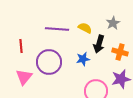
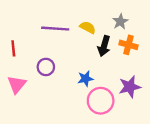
orange cross: (120, 52) -> (128, 45), moved
blue star: (83, 59) -> (85, 79), moved
purple circle: (49, 62) -> (46, 67), size x0.6

